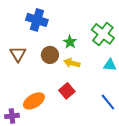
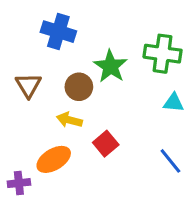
green cross: (103, 34) -> (163, 54), turned -30
green star: (70, 42) -> (110, 66), size x1.5
yellow arrow: (72, 63) -> (69, 120), moved

